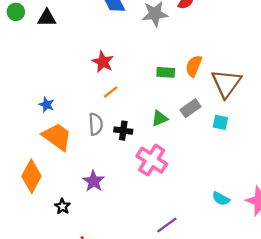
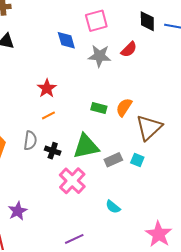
gray rectangle: (191, 108) -> (113, 160), moved
green triangle: (160, 118) -> (86, 146), size x1.8
purple star: (93, 181) -> (18, 211), moved
cyan semicircle: (221, 199) -> (113, 207), moved

